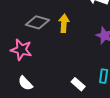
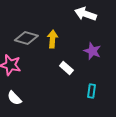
white rectangle: (78, 84) -> (66, 68), moved

